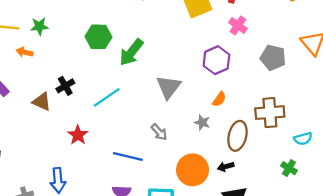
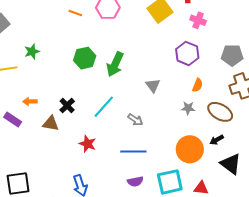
green star: (39, 26) -> (32, 52), moved
orange arrow: (25, 52) -> (30, 101), moved
gray pentagon: (273, 58) -> (232, 55), moved
gray triangle: (169, 87) -> (153, 85), size x0.7
gray arrow: (159, 132) -> (135, 120), moved
brown ellipse: (238, 136) -> (220, 112), turned -60

